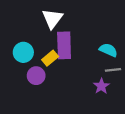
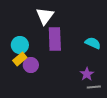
yellow rectangle: (50, 58) -> (20, 59), moved
gray line: (113, 70) -> (94, 87), moved

